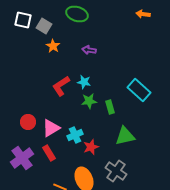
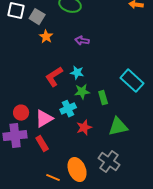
cyan cross: (75, 135) -> (68, 109), moved
red star: (91, 147) -> (84, 128), moved
purple cross: (22, 158) -> (15, 136), moved, turned 30

